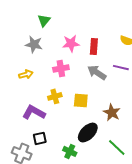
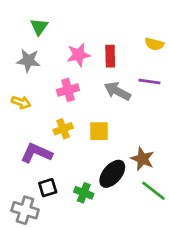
yellow arrow: (26, 74) -> (21, 102), turned 40
brown star: (112, 113) -> (142, 159), moved
green cross: (70, 151) -> (84, 193), moved

